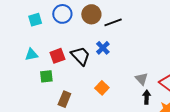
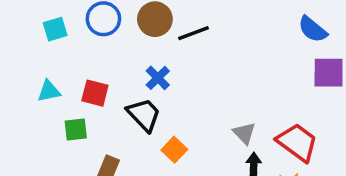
blue cross: (103, 48) -> (158, 78), moved
red square: (57, 56) -> (95, 93), turned 35
black trapezoid: (80, 56) -> (144, 115), moved

